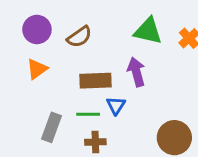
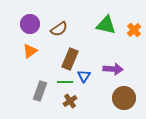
purple arrow: (136, 72) -> (113, 69), moved, turned 108
brown rectangle: (95, 81) -> (70, 59), turned -65
brown cross: (95, 142) -> (70, 101), turned -32

